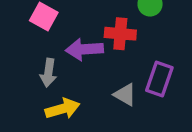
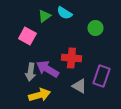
red cross: (120, 34) -> (71, 58), moved
purple arrow: (84, 49) -> (47, 69), moved, turned 35

